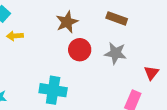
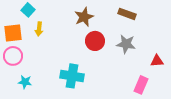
yellow arrow: (15, 36) -> (39, 29), turned -80
red triangle: (151, 73) -> (157, 61), turned 48

